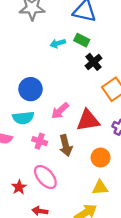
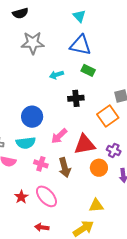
green rectangle: (82, 40) -> (88, 70), moved
black cross: (93, 62) -> (76, 98), moved, turned 35
orange circle: (101, 158) -> (99, 168), moved
red star: (19, 187) -> (21, 197), moved

